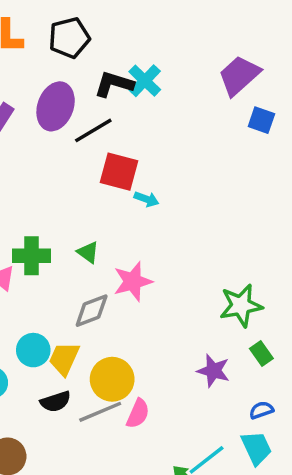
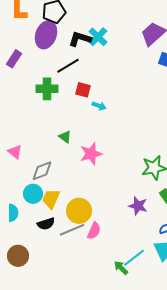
purple ellipse: (56, 106) -> (46, 35), moved
red square: (119, 172) -> (83, 90), size x0.7
green cross: (32, 256) -> (47, 89), moved
gray diamond: (92, 311) -> (42, 171), moved

